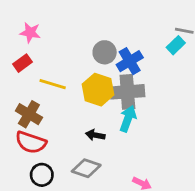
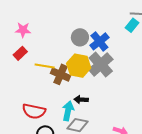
gray cross: (127, 92) -> (101, 64), turned -30
brown cross: (29, 114) -> (60, 74), moved
cyan arrow: (128, 119) -> (68, 111), moved

